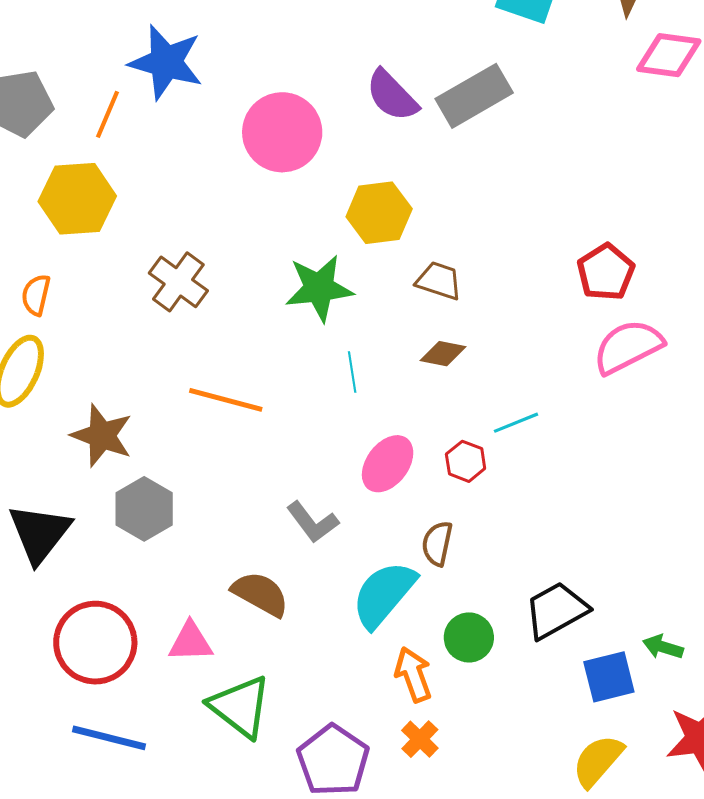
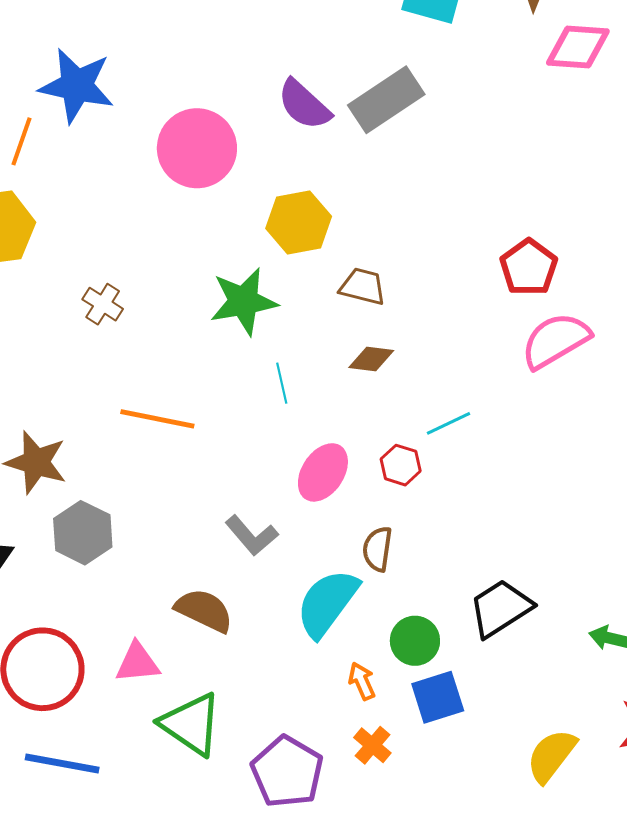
brown cross: (178, 282) -> (103, 304), size x0.7
orange arrow: (413, 674) -> (362, 681), size x0.7
blue square: (609, 677) -> (438, 697), moved

